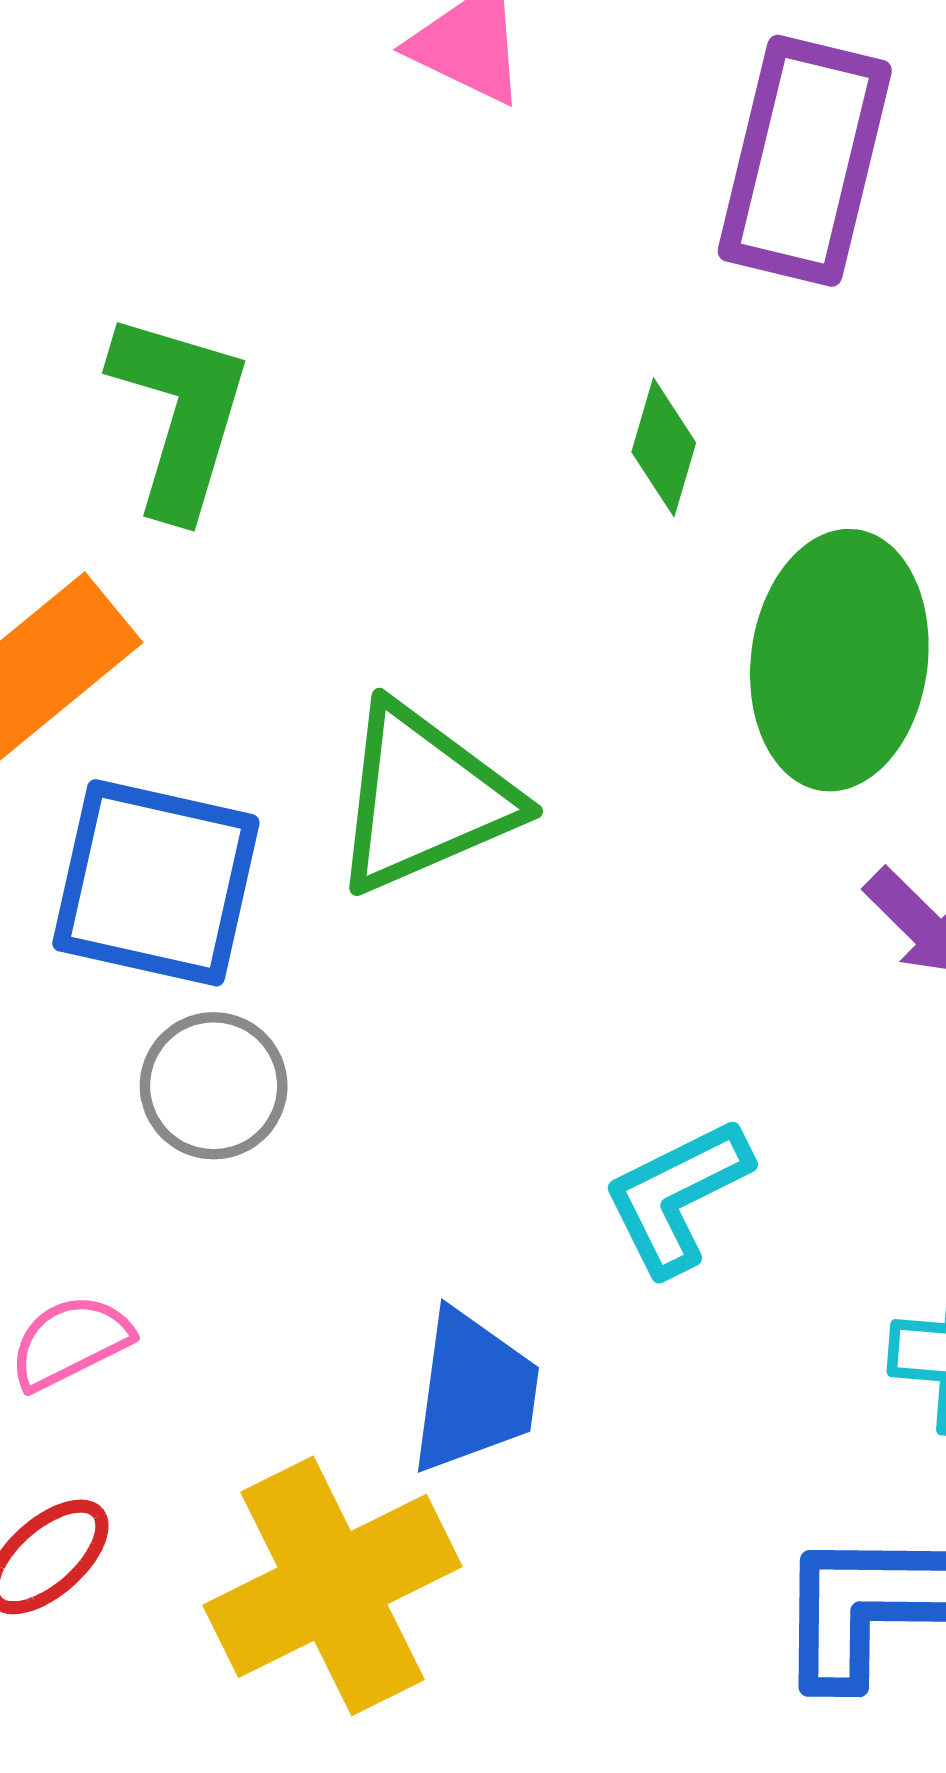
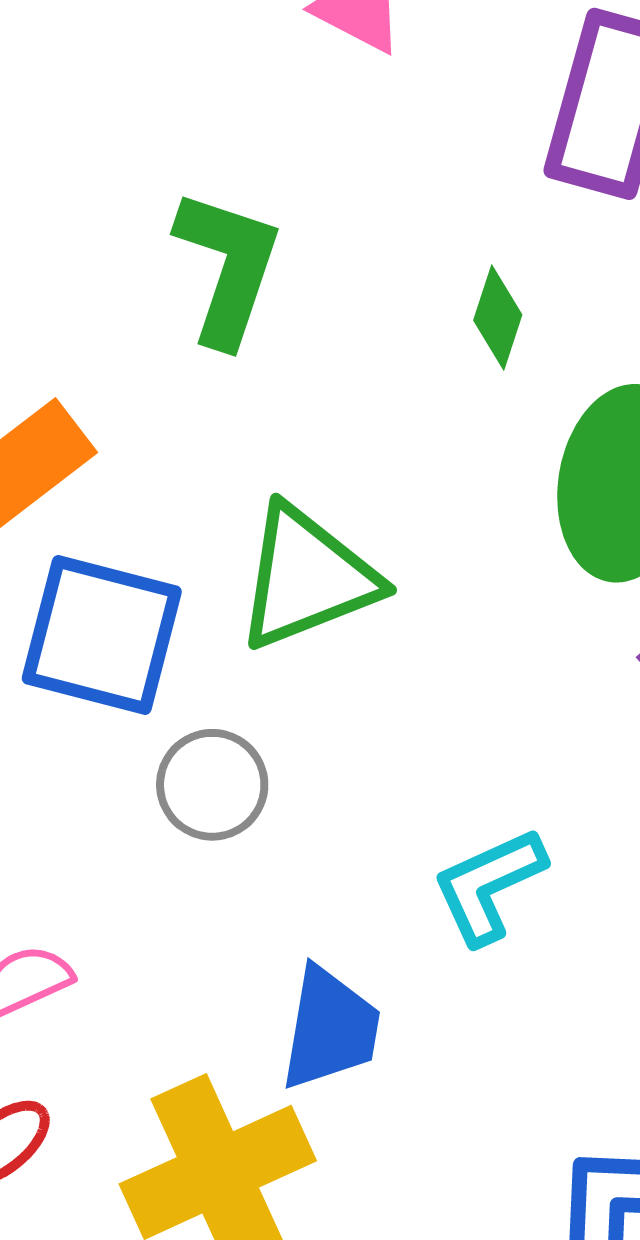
green L-shape: (180, 414) -> (228, 267), moved
gray circle: (214, 1086) -> (212, 785), moved

